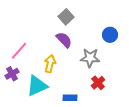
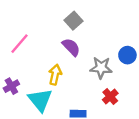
blue circle: (110, 35) -> (127, 55), moved
pink line: (19, 51) -> (19, 44), moved
cyan triangle: (37, 86) -> (40, 100), turned -45

